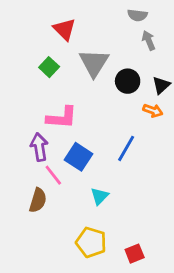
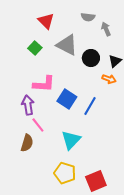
gray semicircle: (137, 15) -> (88, 17), moved
gray triangle: (94, 63) -> (67, 45), turned -35
blue square: (79, 157) -> (67, 99), moved
cyan triangle: (100, 196) -> (71, 140), size x1.5
red square: (135, 254) -> (96, 181), size x1.5

